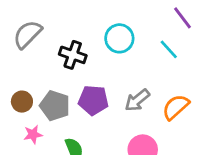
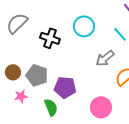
purple pentagon: (93, 100) -> (65, 87), moved
gray arrow: (137, 100) -> (105, 58), moved

